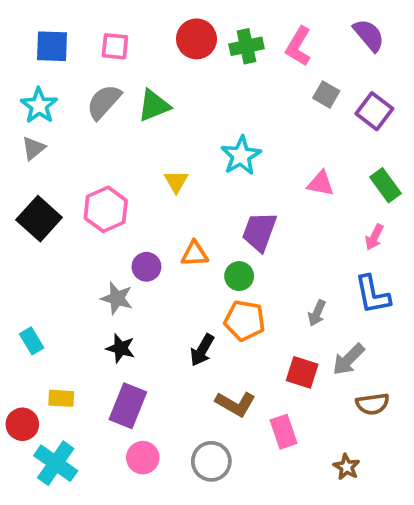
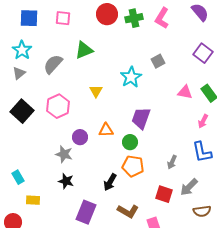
gray square: (326, 94) -> (158, 61), moved, turned 32
gray semicircle: (104, 102) -> (53, 64), moved
pink triangle: (321, 183) -> (185, 92), moved
yellow rectangle: (61, 398) -> (33, 200), moved
purple rectangle: (128, 406) -> (86, 212), moved

